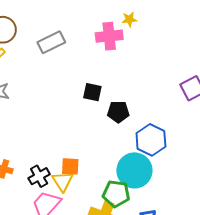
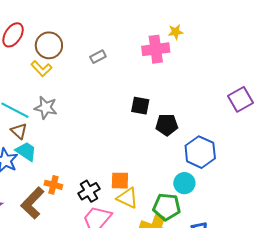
gray rectangle: (51, 42) -> (98, 57), size x0.6
cyan circle: (134, 170) -> (184, 183), size x0.6
yellow triangle: (63, 181) -> (127, 198), moved, turned -30

